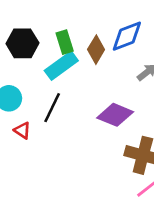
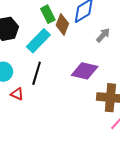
green rectangle: (65, 42) -> (48, 14), moved

